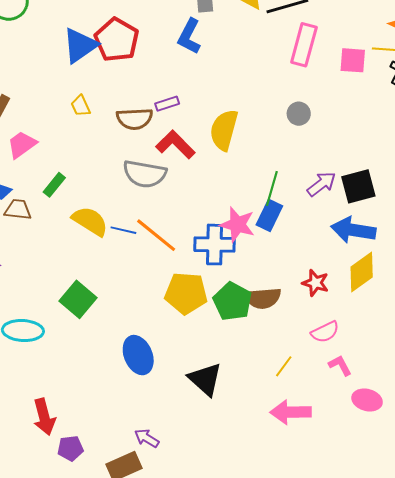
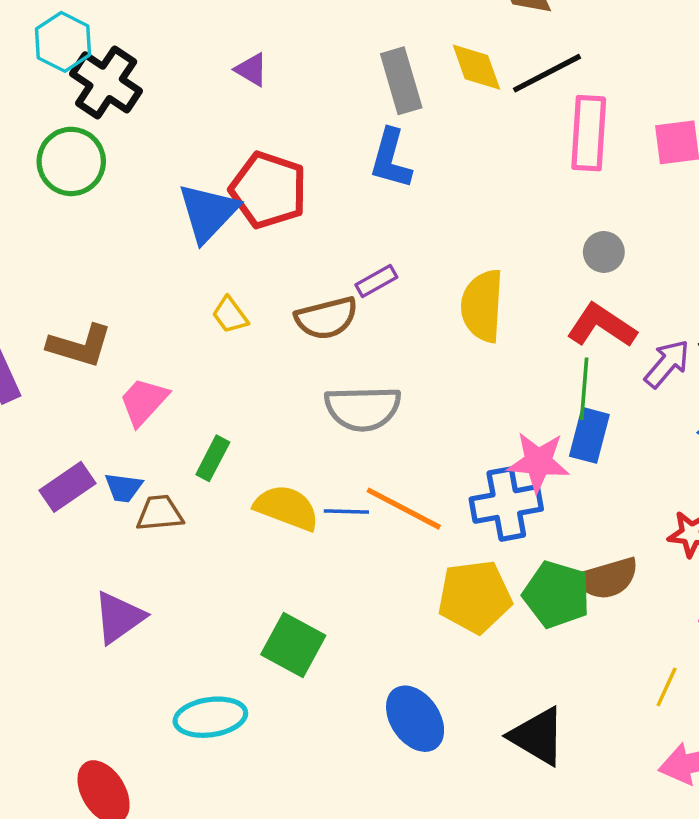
red L-shape: (175, 145) -> (602, 326), moved

